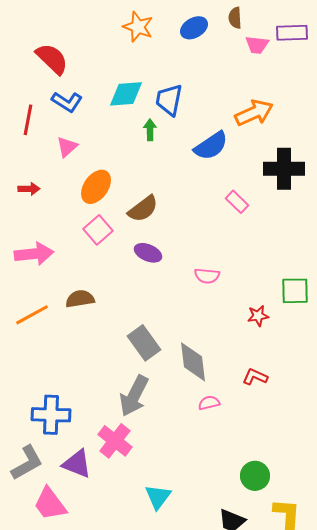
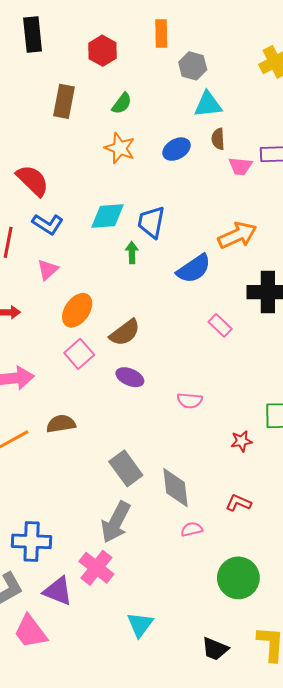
green circle: (255, 476) -> (238, 578), moved, size x1.4

